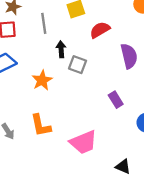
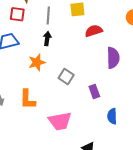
black arrow: (61, 49) -> (47, 39), moved
gray square: (78, 65) -> (66, 77), moved

